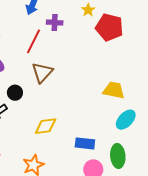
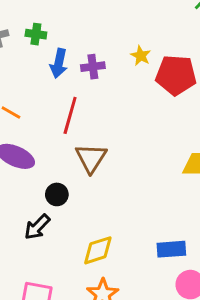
purple cross: (55, 23) -> (93, 67), moved
yellow diamond: (46, 126) -> (98, 250), moved

